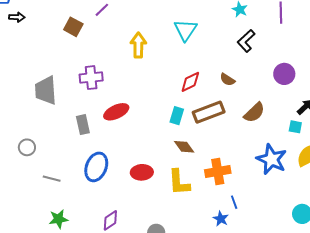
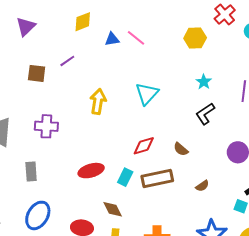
brown square: (73, 27) -> (37, 73), turned -30
red ellipse: (116, 112) -> (91, 171), moved
brown semicircle: (254, 113) -> (202, 186), size x0.6
brown diamond: (184, 147) -> (113, 209), moved

